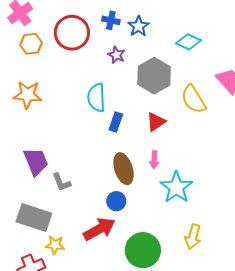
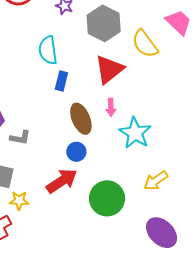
blue rectangle: (116, 122) -> (61, 81), moved
red triangle: (156, 122) -> (109, 69), size x1.5
gray L-shape: (61, 182) -> (20, 138), turned -55
yellow arrow: (193, 237) -> (156, 181), turned 45

